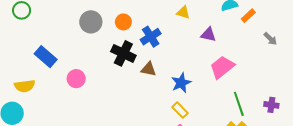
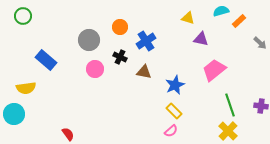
yellow triangle: (183, 12) -> (188, 18), moved
gray circle: (91, 22) -> (89, 40), moved
black cross: (123, 53) -> (120, 57), size x0.6
pink circle: (76, 79) -> (95, 69), moved

